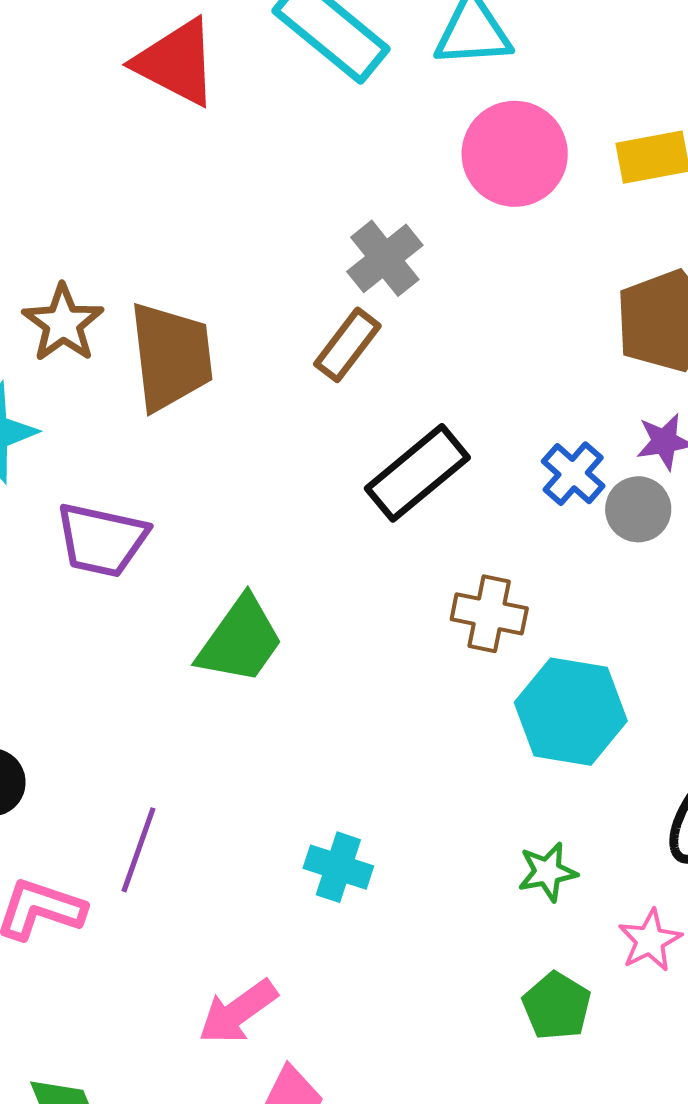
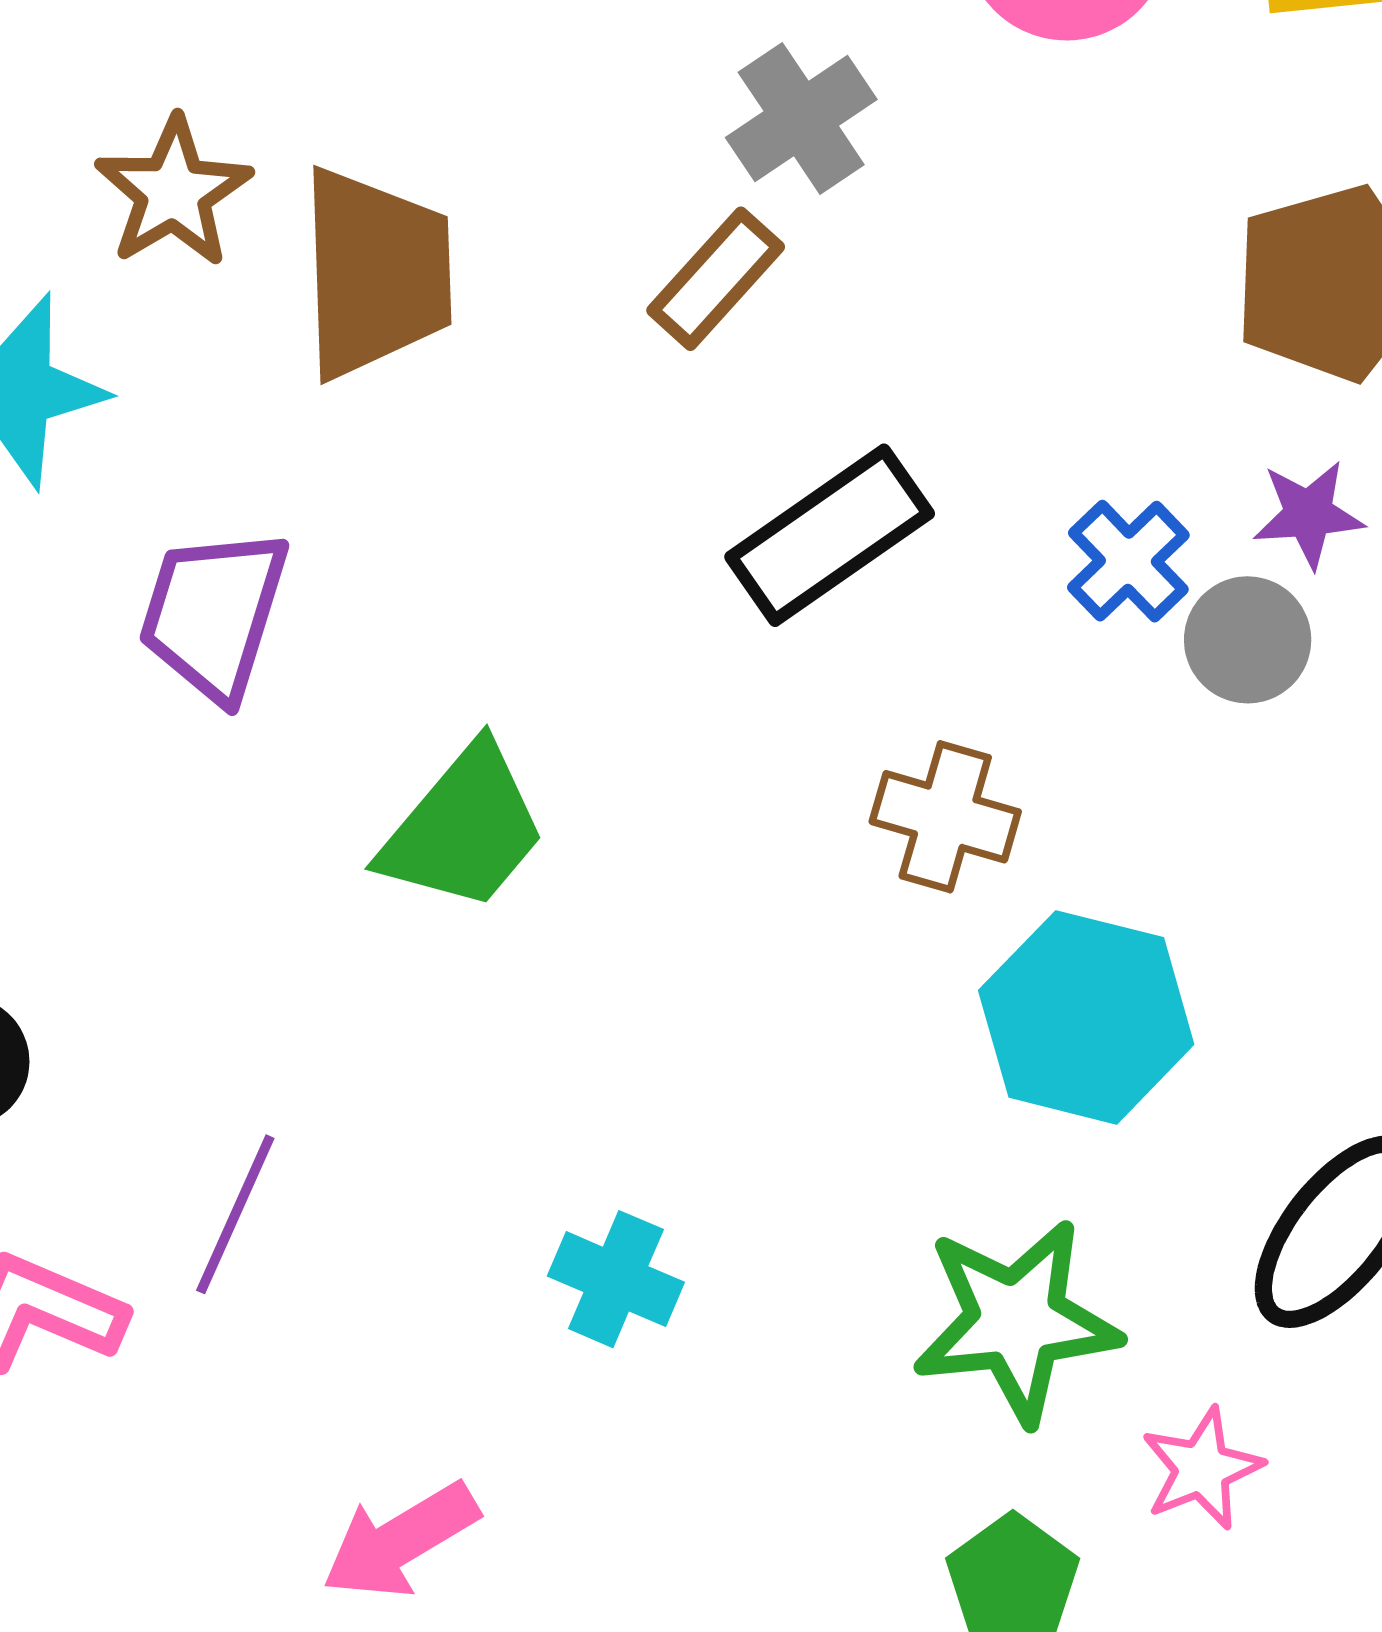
purple trapezoid: (102, 540) -> (214, 614), turned 90
green star: (547, 872) -> (1016, 1321), size x1.8

